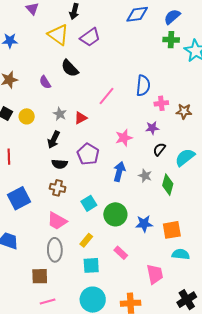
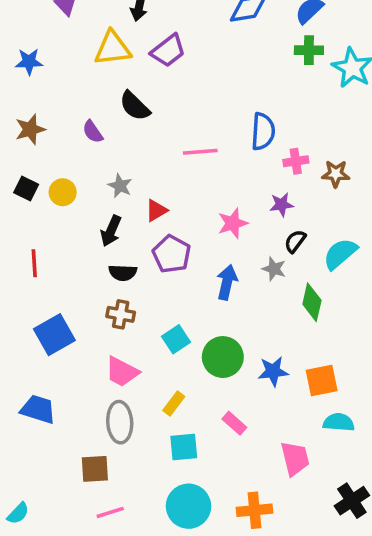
yellow triangle: (58, 35) -> (113, 48), turned -40
pink line: (107, 96) -> (200, 152), turned 48
red triangle: (81, 118) -> (156, 210), moved
gray star: (145, 176) -> (274, 269), moved

